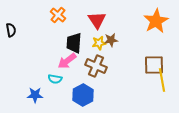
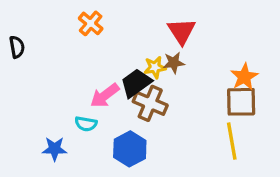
red triangle: (97, 20) -> (182, 31), moved
orange star: (156, 21) -> (244, 77), moved, size x0.7
black trapezoid: (74, 43) -> (136, 83), moved, turned 50
yellow line: (162, 80) -> (232, 141), moved

